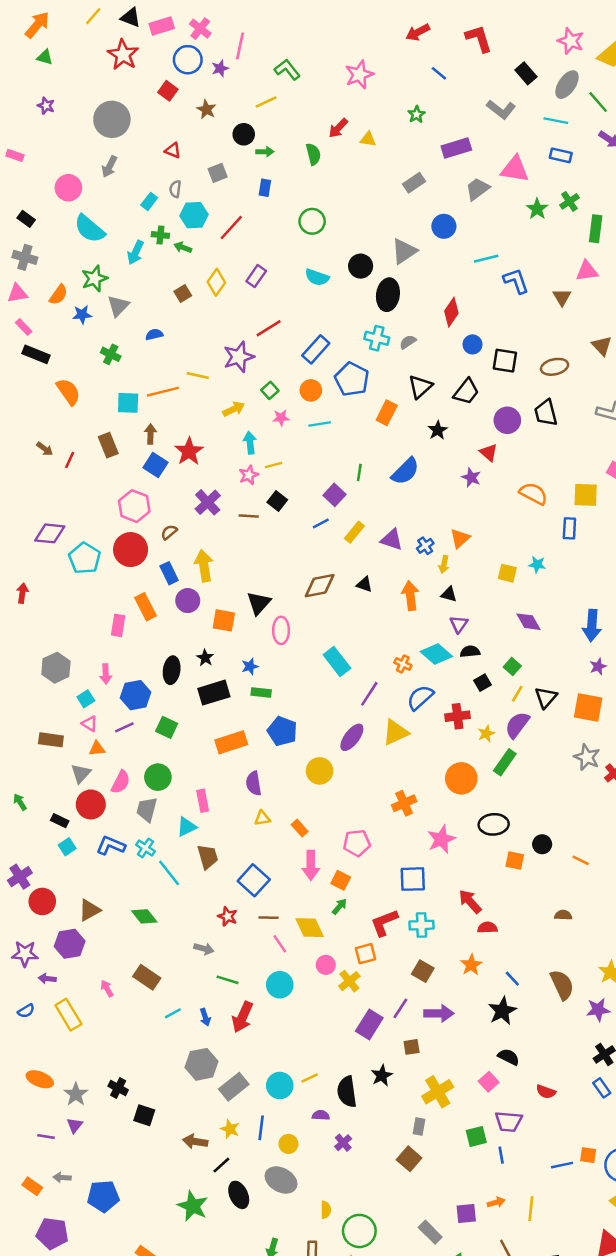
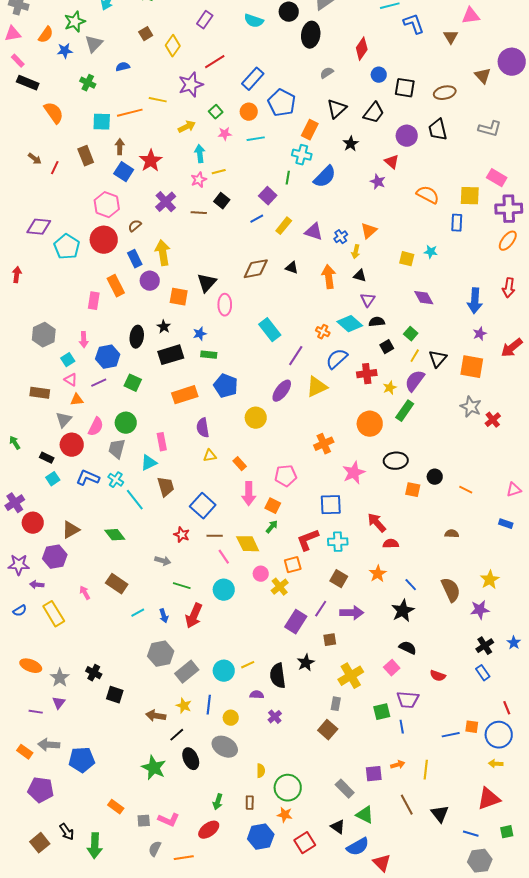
yellow diamond: (216, 282) -> (173, 46), moved
cyan cross: (377, 338) -> (302, 155), moved
gray arrow: (62, 1177) -> (49, 745), size x1.5

